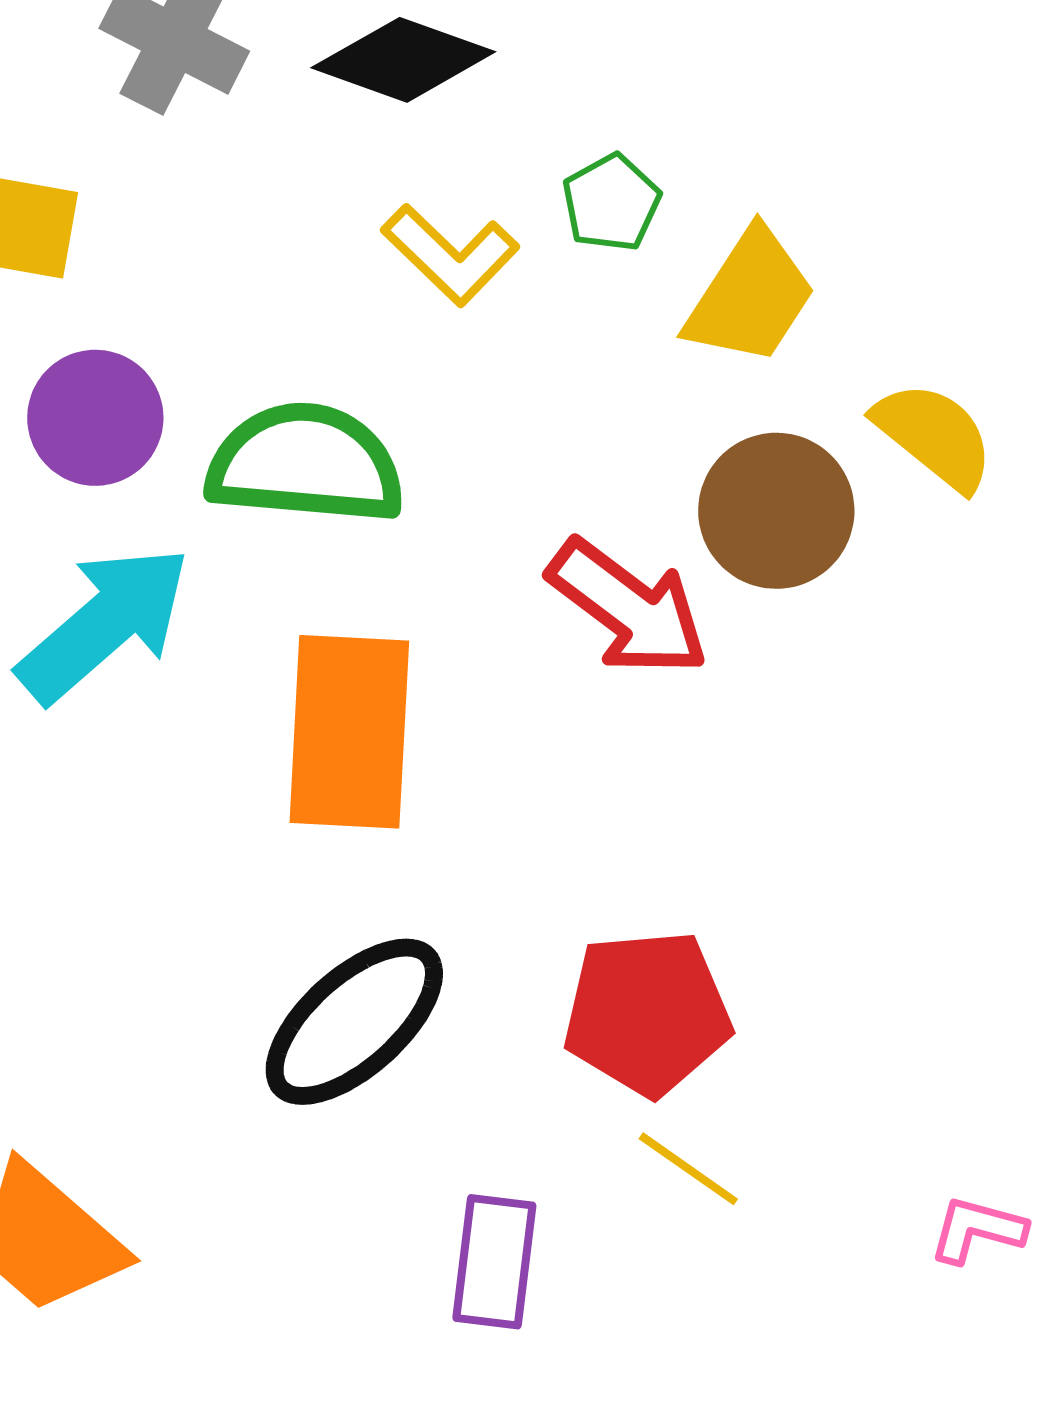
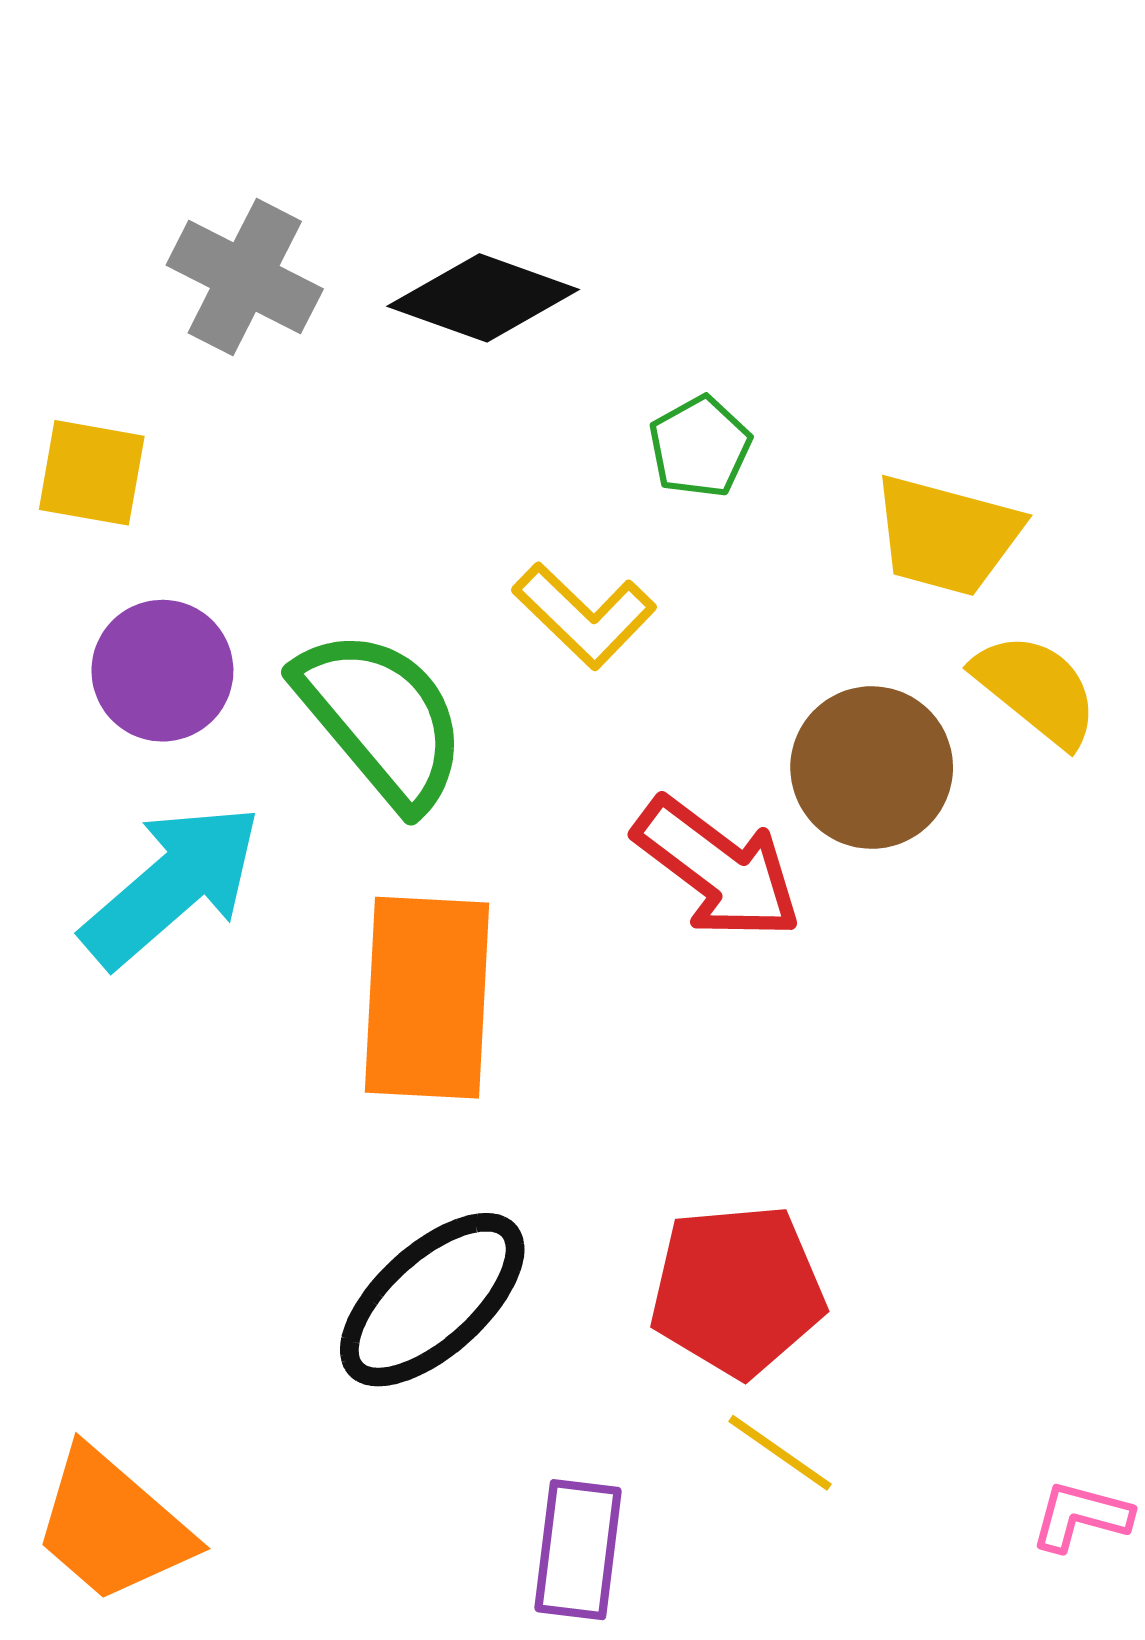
yellow L-shape: (450, 255) -> (584, 615), moved
yellow trapezoid: (750, 297) -> (947, 535), moved, turned 72
green semicircle: (305, 464) -> (381, 719), turned 45

